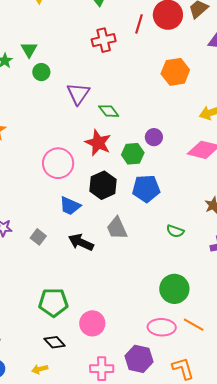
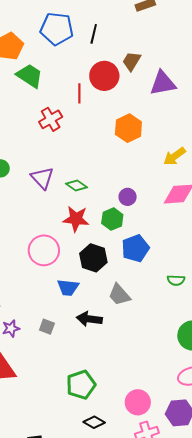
pink circle: (92, 323) -> (138, 402), moved

